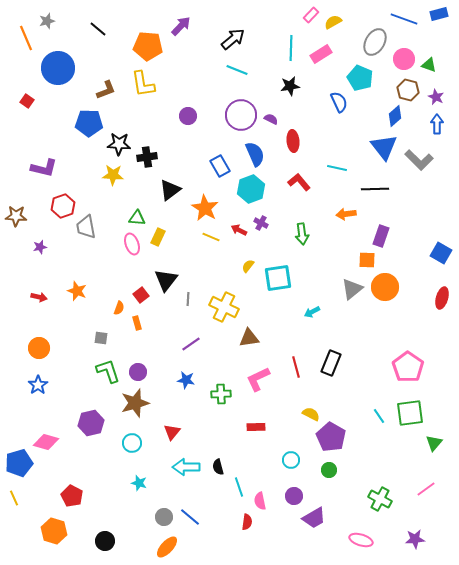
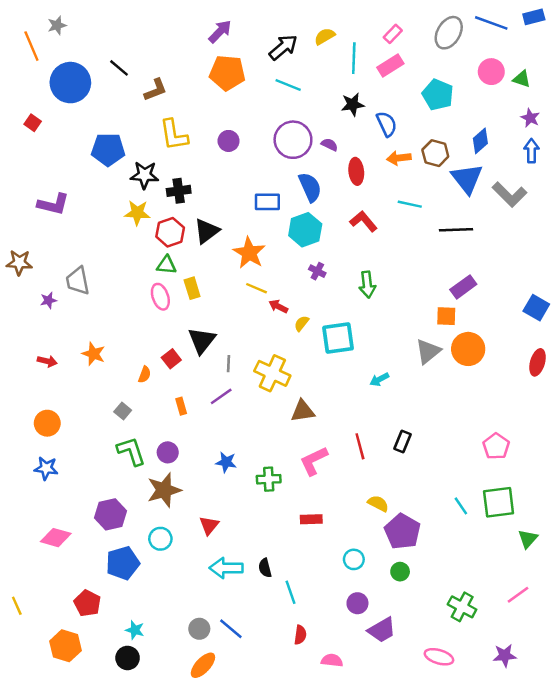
pink rectangle: (311, 15) -> (393, 34), moved
yellow semicircle: (333, 22) -> (325, 36), moved
black line: (98, 29) -> (119, 68), moved
gray ellipse: (375, 42) -> (449, 33), moved
orange pentagon: (148, 46) -> (227, 73), moved
yellow L-shape: (143, 84) -> (174, 135), moved
brown L-shape: (106, 90) -> (156, 90), moved
brown hexagon: (408, 90) -> (435, 153), moved
blue semicircle: (339, 102) -> (387, 124), moved
blue rectangle: (220, 166) -> (267, 202), turned -60
red hexagon: (63, 206) -> (170, 232), moved
orange arrow: (346, 214) -> (399, 158), moved
gray trapezoid: (86, 227) -> (78, 281), moved
red arrow: (239, 230) -> (278, 306), moved
purple rectangle: (381, 236) -> (463, 287), turned 35
yellow rectangle: (158, 237) -> (192, 288), turned -42
orange rectangle: (137, 323) -> (181, 406), moved
gray square: (101, 338) -> (123, 411), turned 32
purple line: (191, 344) -> (221, 396), moved
black rectangle: (331, 363) -> (402, 441), size x0.7
pink pentagon: (408, 367) -> (496, 446), size x0.7
blue star: (38, 385) -> (46, 468), turned -30
blue pentagon: (19, 463) -> (123, 563), moved
cyan star: (139, 483) -> (135, 630), moved
pink semicircle: (260, 501) -> (332, 660), moved, turned 108

